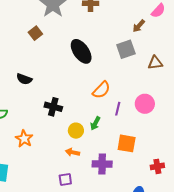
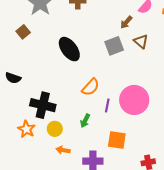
brown triangle: (155, 63) -> (141, 41), moved, turned 49
pink circle: (145, 104) -> (134, 100), size x1.5
black cross: (53, 107) -> (43, 105), size x1.4
yellow circle: (76, 131) -> (55, 129), moved
orange star: (24, 139) -> (26, 129), moved

